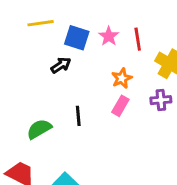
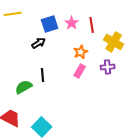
yellow line: (41, 23) -> (13, 14), moved
blue square: (77, 38) -> (50, 24), turned -36
black line: (78, 116) -> (43, 75), moved

